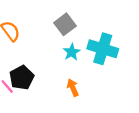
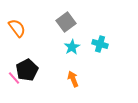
cyan cross: (103, 49) -> (100, 44), size x0.6

